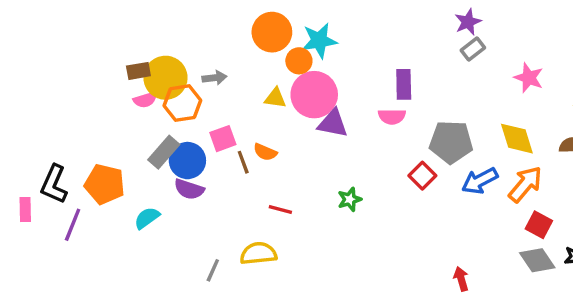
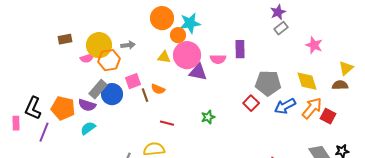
brown rectangle: (138, 71) -> (65, 39), moved
pink semicircle: (392, 117) -> (218, 59), moved
purple semicircle: (189, 189) -> (87, 105), moved
red square: (539, 225) -> (328, 116), moved

